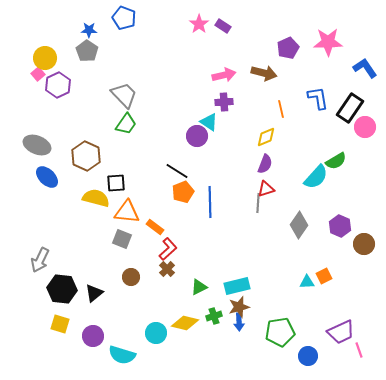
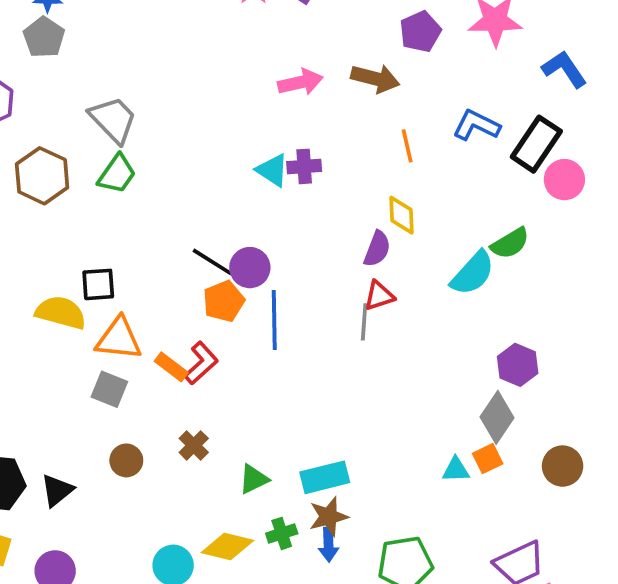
blue L-shape: (318, 98) -> (476, 125), turned -55
purple cross: (224, 102) -> (304, 166), moved
purple circle: (197, 136) -> (250, 268), moved
yellow diamond: (266, 137) -> (402, 215), moved, turned -70
brown hexagon: (86, 156) -> (42, 176), moved
gray diamond: (299, 225) -> (497, 417), moved
brown circle: (364, 244) -> (563, 466), moved
red L-shape: (168, 249) -> (201, 363), moved

